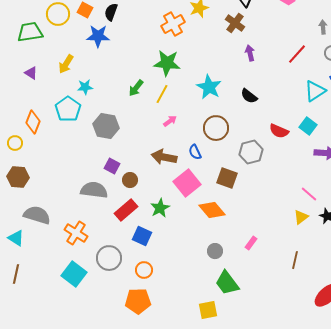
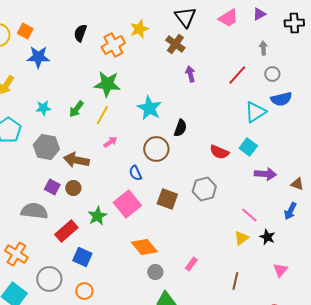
black semicircle: (111, 12) -> (80, 33), moved
cyan star: (85, 87) -> (43, 108), moved
black semicircle: (249, 96) -> (180, 128), moved, turned -108
gray hexagon: (251, 152) -> (204, 189), moved
brown arrow: (164, 157) -> (76, 160), moved
brown circle: (130, 180) -> (73, 188), moved
green star: (160, 208) -> (97, 216), moved
orange diamond: (212, 210) -> (144, 247), moved

